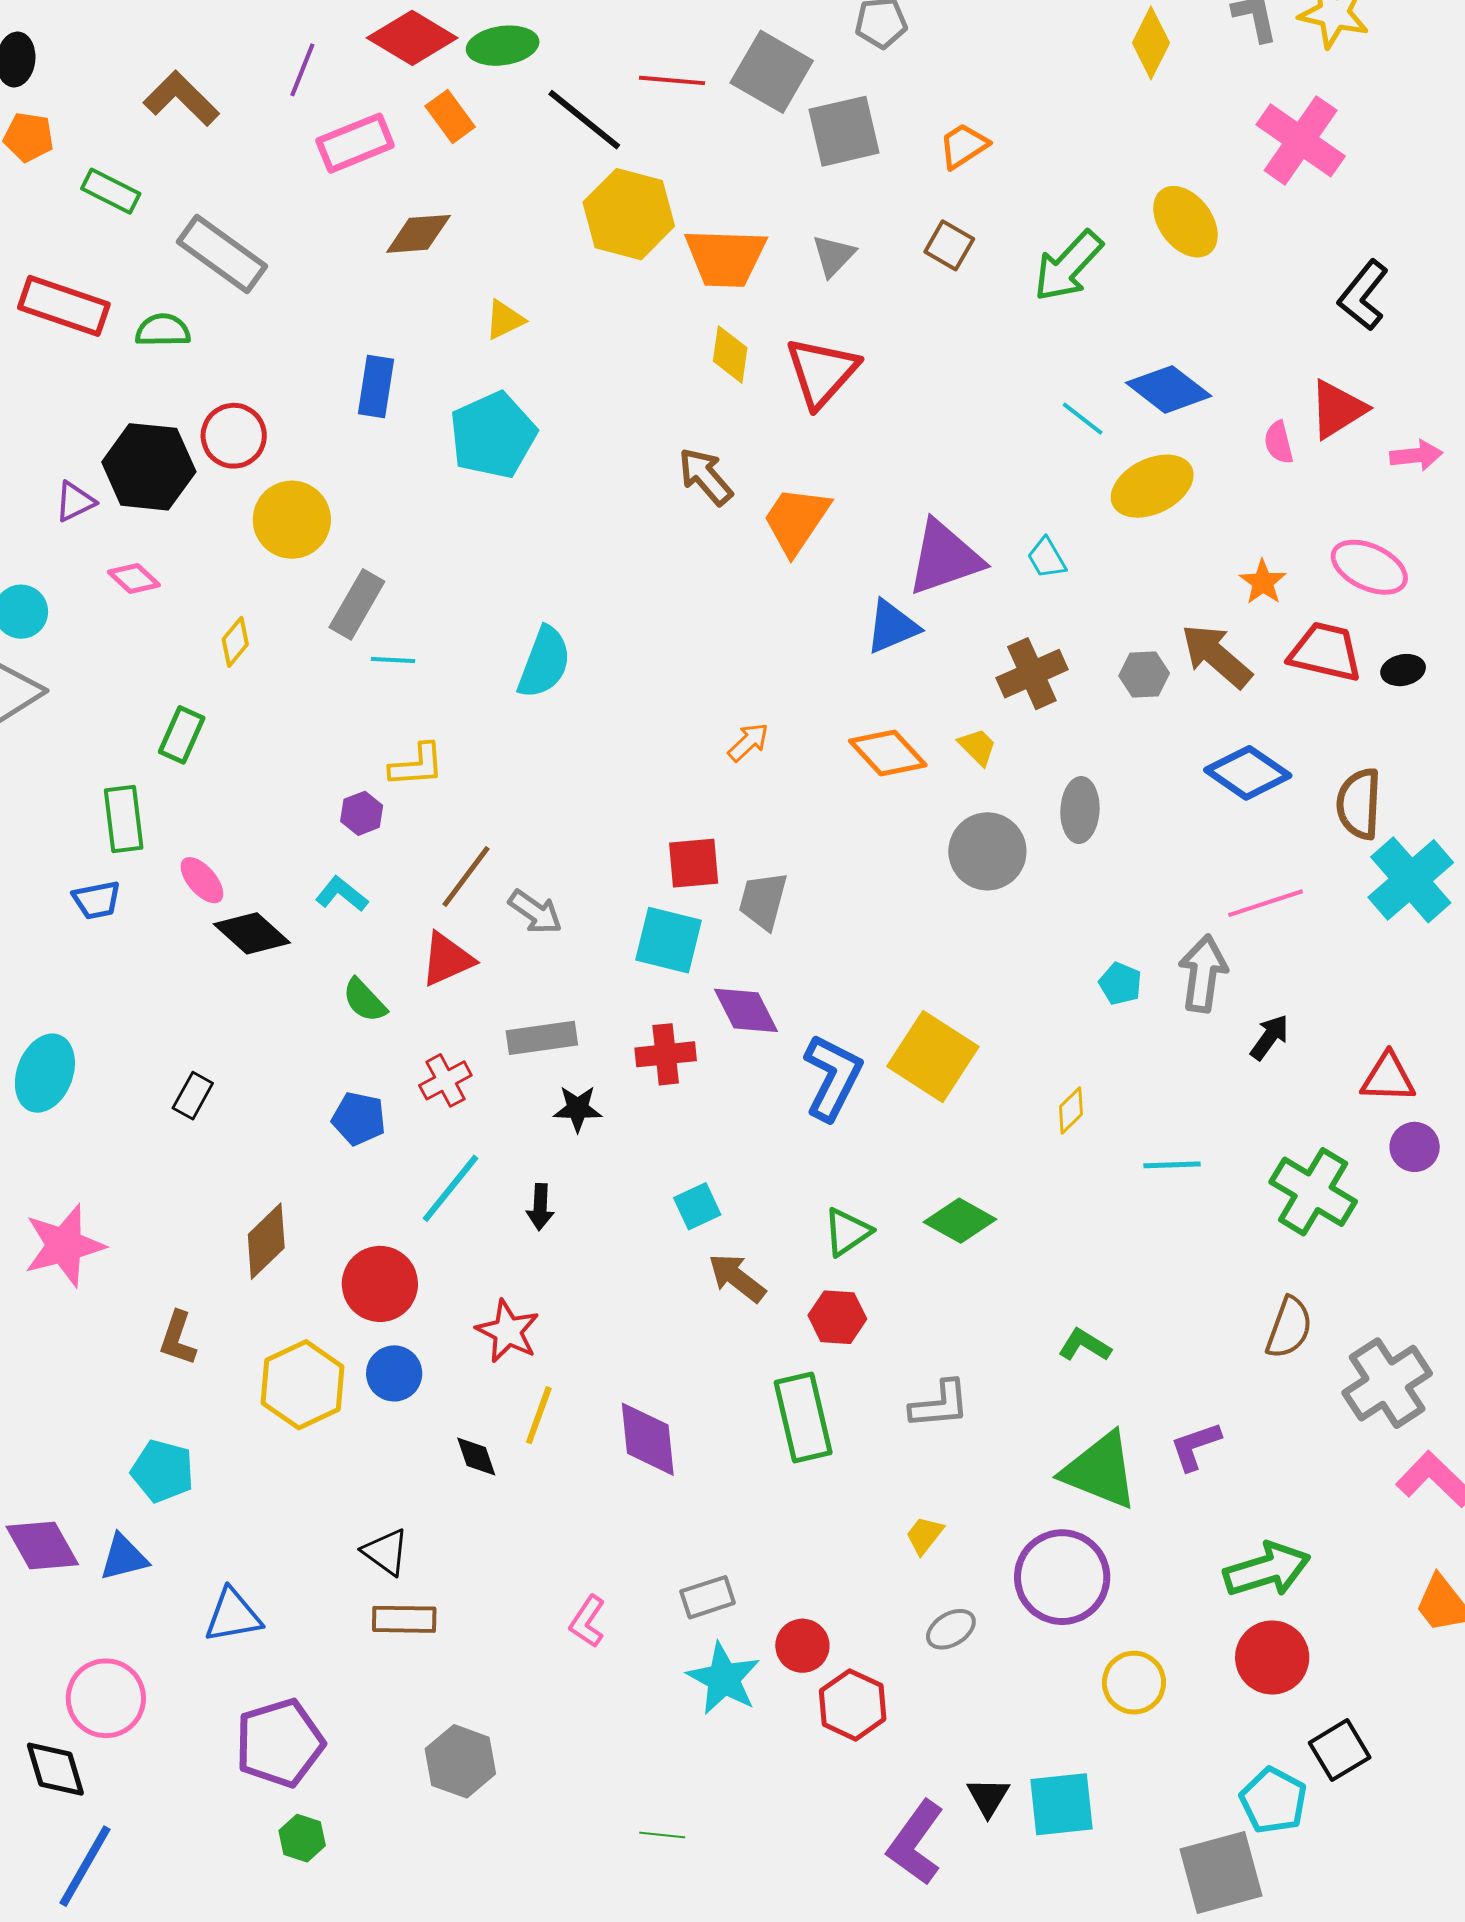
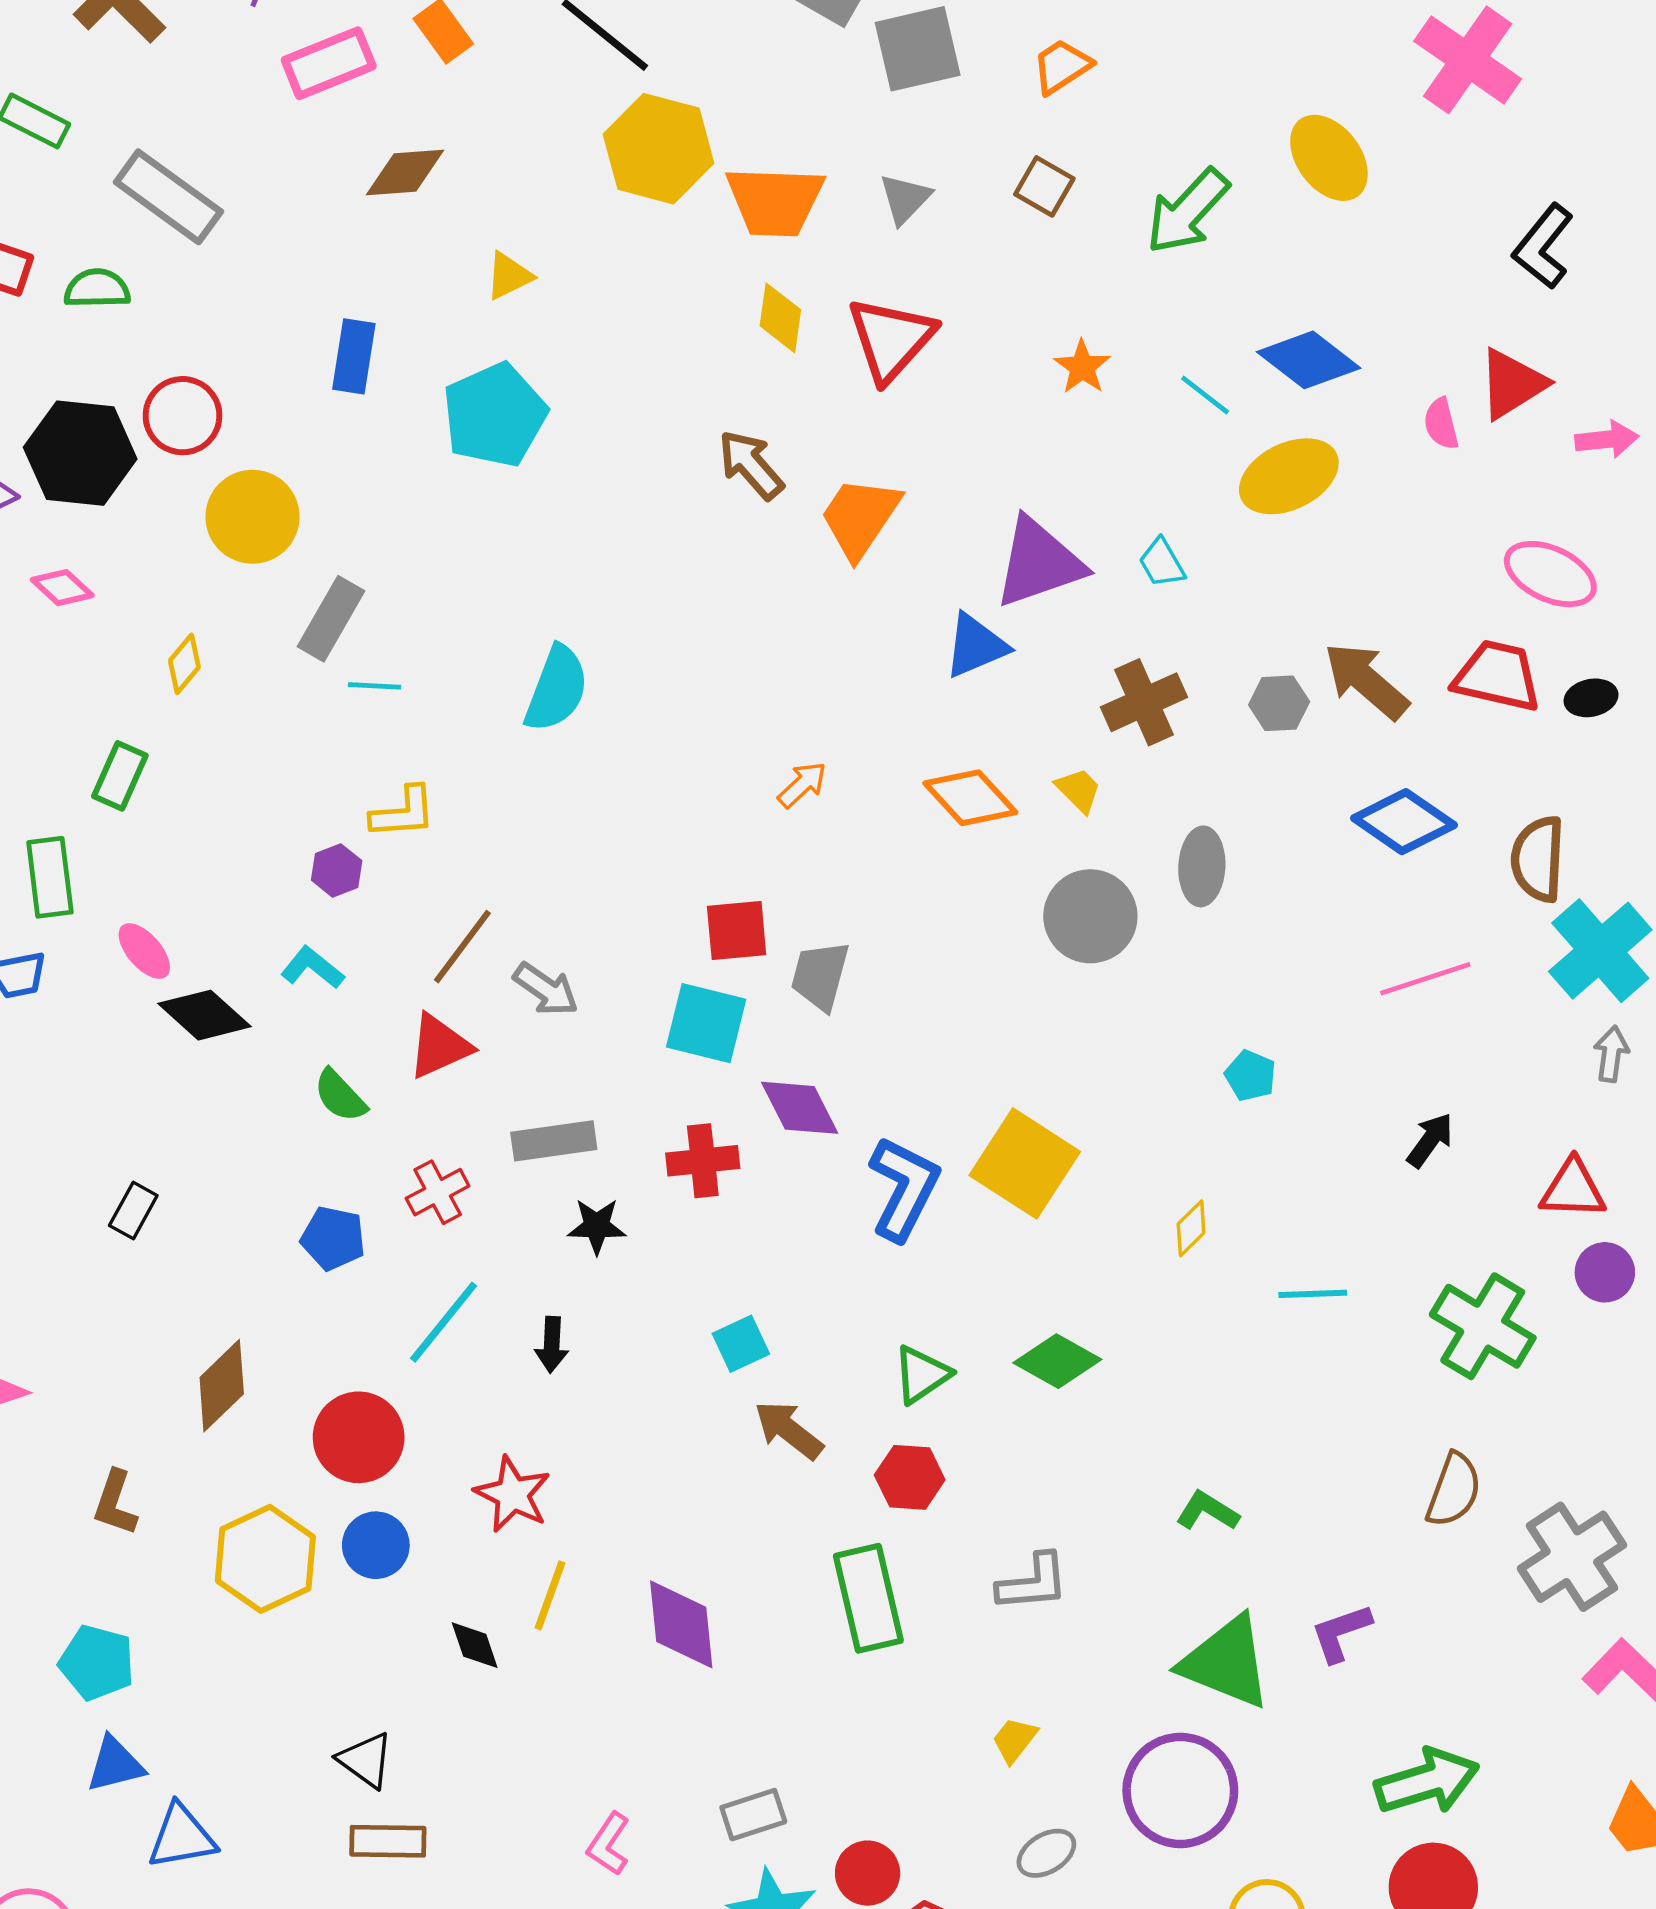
orange star: (1263, 582) -> (1082, 367), moved
gray arrow: (1203, 974) -> (1611, 1054), moved, size x0.6
blue triangle: (124, 1558) -> (115, 1764), moved

